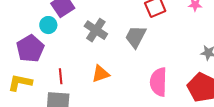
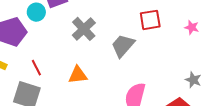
red line: (61, 76) -> (36, 68), turned -35

